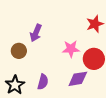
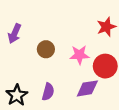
purple arrow: (36, 33) -> (15, 34), moved
brown circle: (19, 51) -> (46, 49), moved

